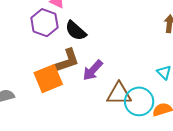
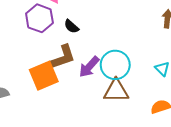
black semicircle: (76, 31) -> (71, 26), size x0.7
cyan circle: (139, 101) -> (115, 65), moved

